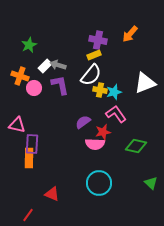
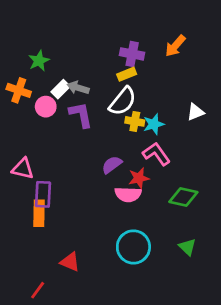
orange cross: (20, 76) -> (19, 90), moved
white triangle: (145, 83) -> (196, 112), size x0.6
pink circle: (34, 88) -> (46, 107), moved
green triangle: (151, 183) -> (187, 247), moved

